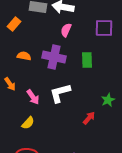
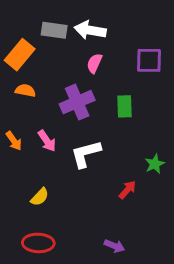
orange rectangle: (14, 24) -> (20, 55), size x1.5
orange semicircle: (24, 56) -> (25, 91), moved
purple cross: (54, 57) -> (77, 102), turned -35
pink arrow: (33, 97) -> (47, 141), moved

